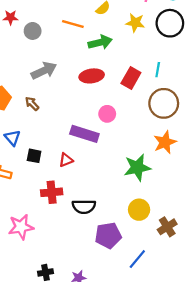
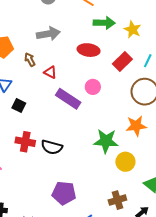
yellow star: (135, 23) -> (133, 30), moved
red triangle: (66, 160) -> (50, 72), moved, turned 32
black semicircle: (84, 207) -> (52, 147), moved
yellow circle: (139, 210) -> (125, 162), moved

